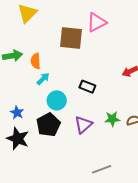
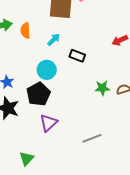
cyan arrow: (43, 79) -> (54, 40), moved
purple triangle: (83, 125) -> (48, 123), moved

